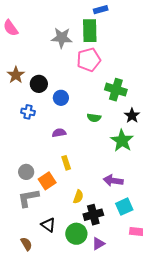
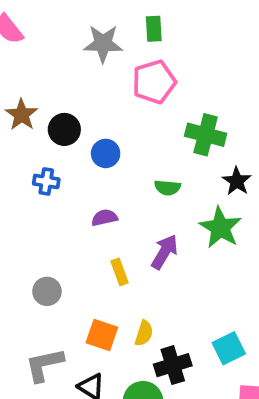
green rectangle: (90, 31) -> (154, 29), size x0.6
orange square: (47, 181) -> (102, 335), moved, turned -36
purple arrow: (113, 181) -> (164, 252), moved, turned 114
gray L-shape: (28, 198) -> (44, 365), moved

